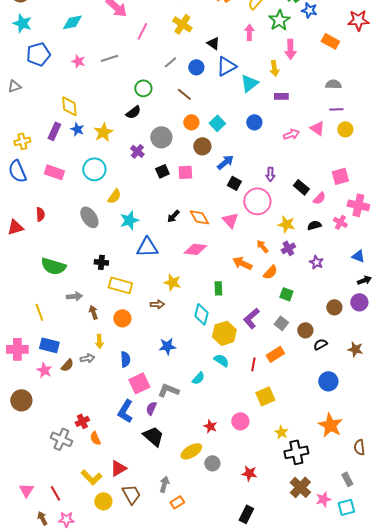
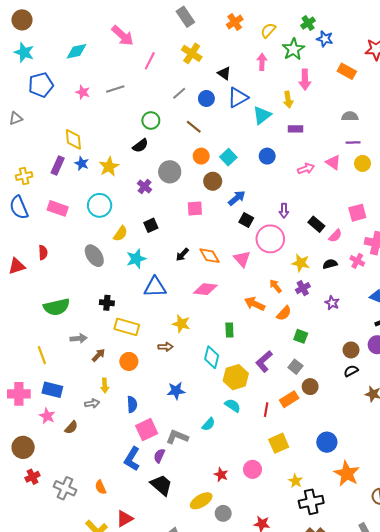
black square: (162, 171) -> (151, 225), moved
green semicircle: (53, 266) -> (57, 307), turned -30
brown arrow: (93, 312) -> (98, 355), turned 64
brown circle: (305, 330) -> (310, 387), moved
black semicircle: (320, 344) -> (351, 371), moved
brown semicircle: (67, 365) -> (71, 427), moved
blue circle: (328, 381) -> (327, 442), moved
red cross: (82, 421) -> (32, 477), moved

